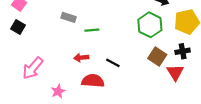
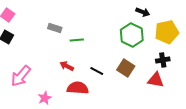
brown square: (157, 57) -> (126, 68), moved
red arrow: (81, 58) -> (67, 66), turned 32
red triangle: (175, 72) -> (156, 80), turned -48

